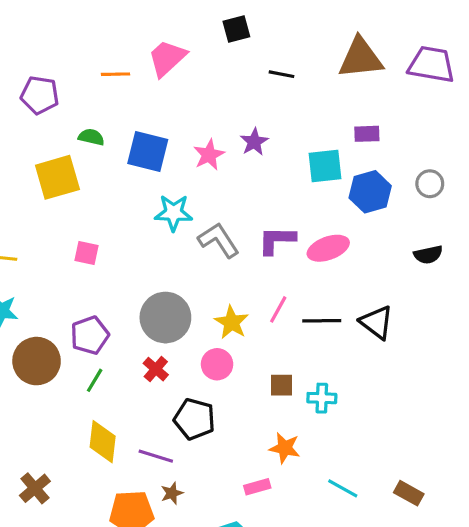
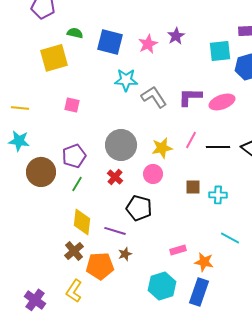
yellow star: (232, 322) -> (162, 148), turned 30
orange star: (285, 448) -> (204, 262), moved
brown cross: (35, 488) -> (74, 251), moved
cyan line: (343, 488) -> (230, 238), moved

